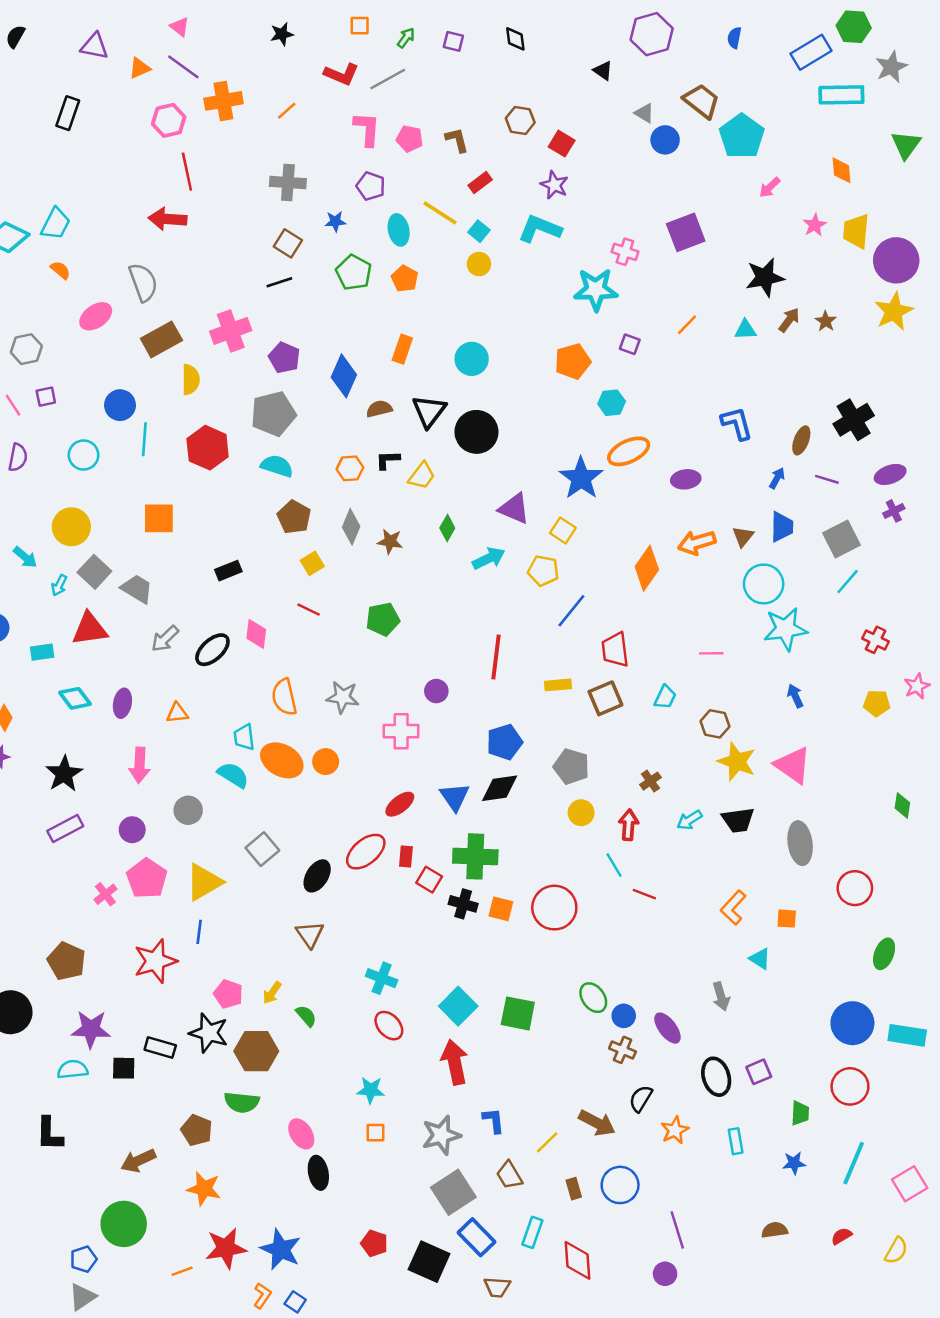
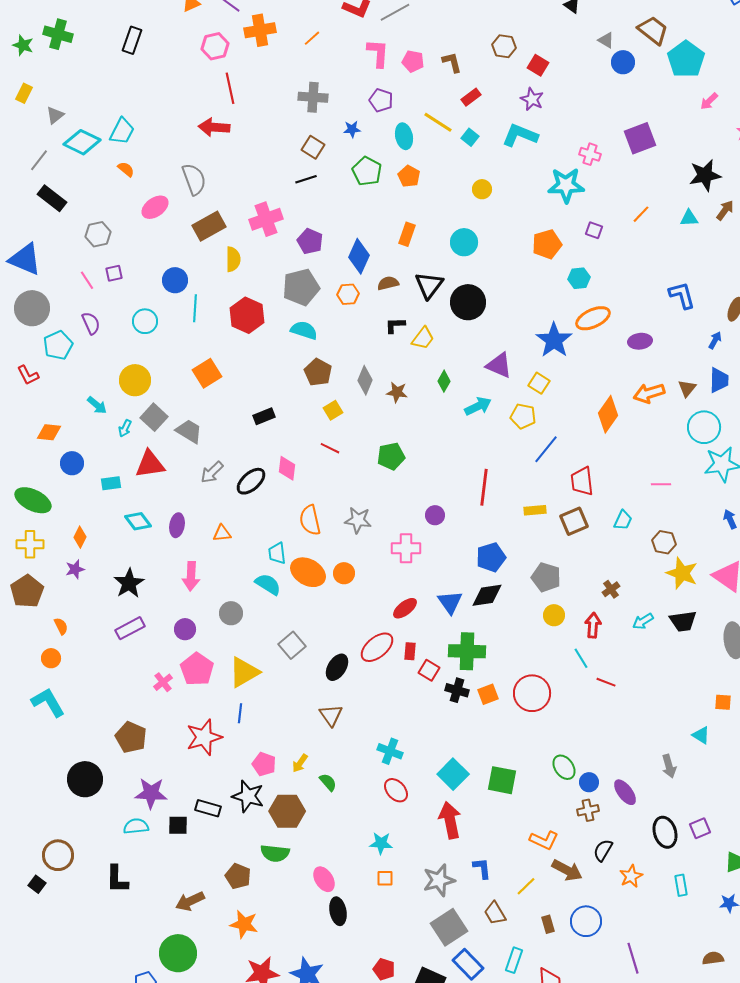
yellow circle: (479, 264) -> (482, 189), moved
purple semicircle: (18, 457) -> (91, 323), turned -35
orange hexagon: (350, 468) -> (348, 294), moved
orange square: (159, 518) -> (207, 373), turned -32
orange L-shape: (733, 908) -> (544, 840), moved, turned -108
orange square: (501, 909) -> (488, 694), turned -35
brown cross: (622, 1050) -> (588, 810), turned -35

